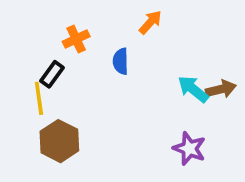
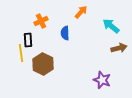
black rectangle: (52, 74) -> (28, 40), turned -40
cyan arrow: (193, 89) -> (111, 26), moved
brown hexagon: (59, 141) -> (43, 64), moved

